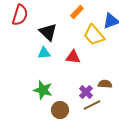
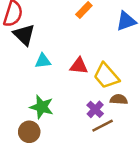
black triangle: (48, 32) -> (24, 35), moved
yellow trapezoid: (94, 35) -> (106, 76), moved
brown circle: (60, 110) -> (29, 132), moved

